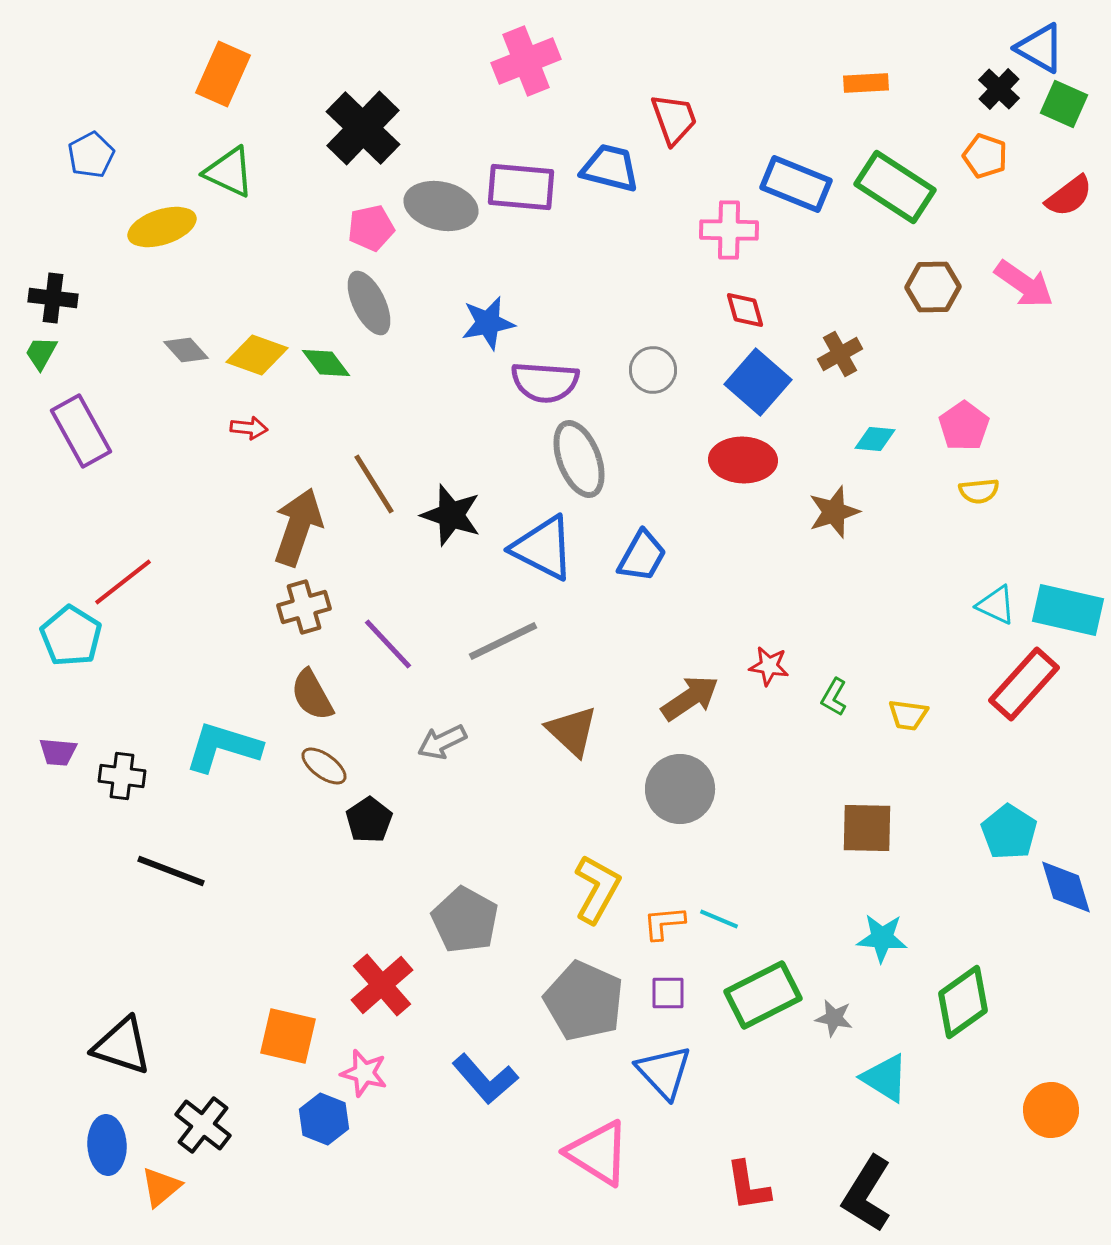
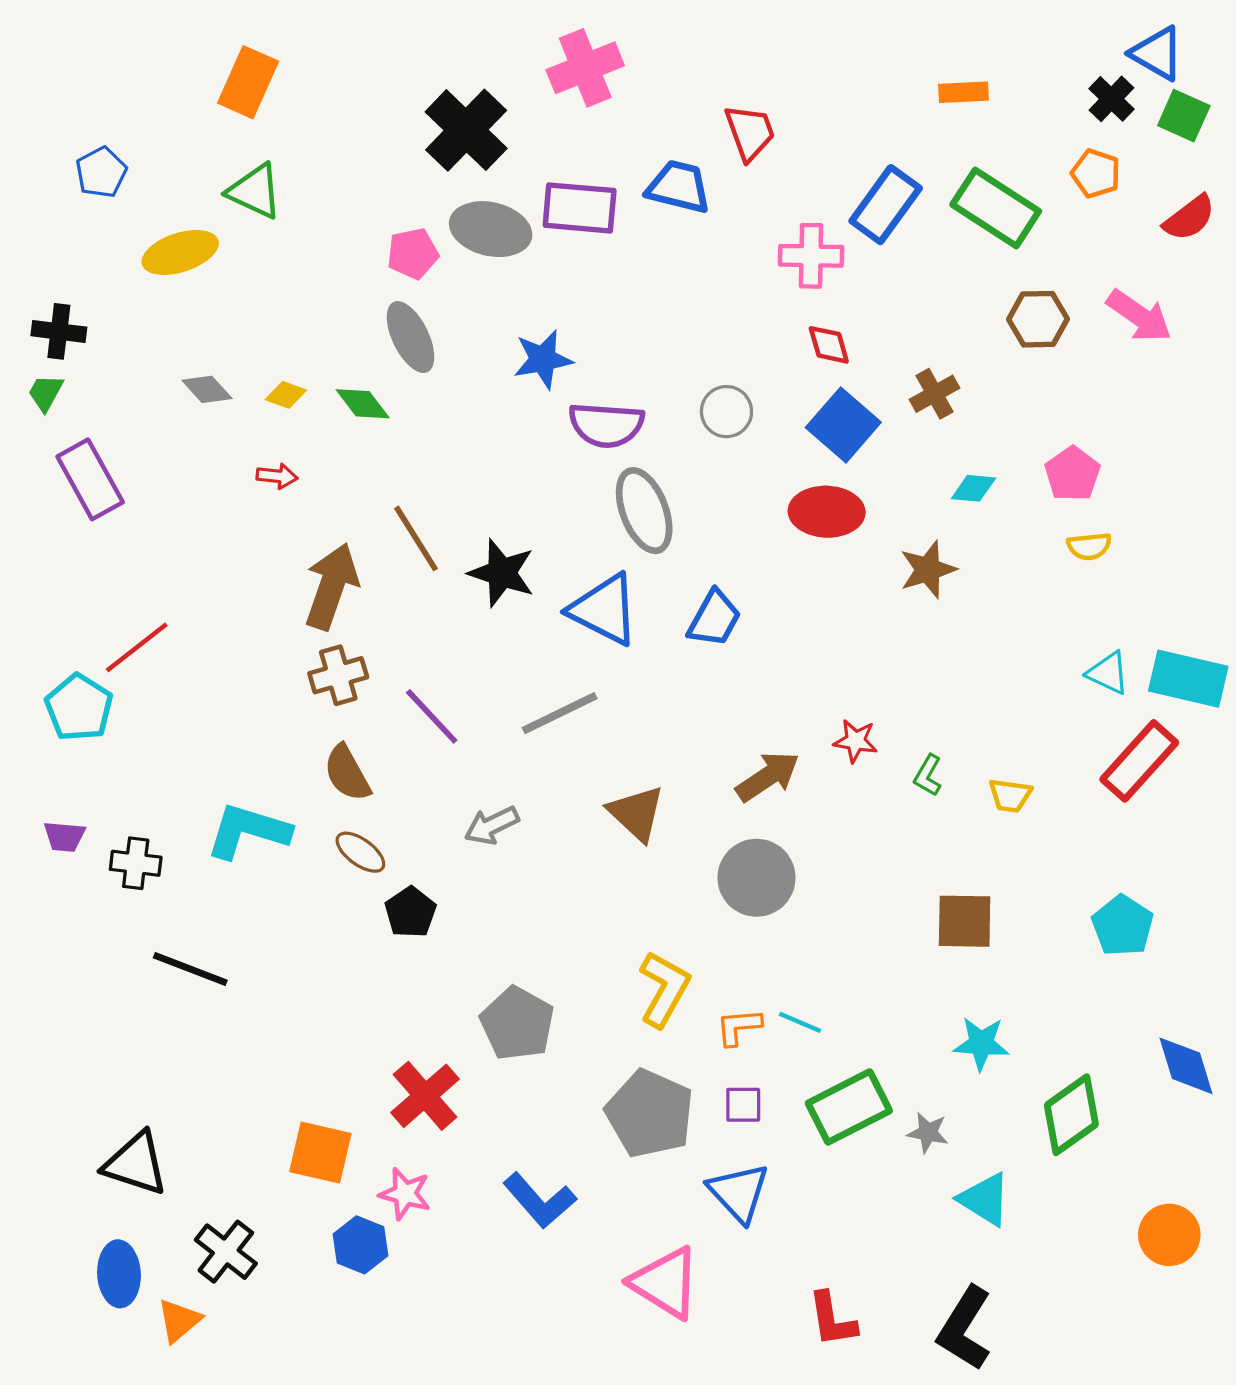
black cross: (363, 128) -> (466, 130), moved
blue rectangle: (796, 184) -> (886, 205), turned -76
yellow diamond: (257, 355) -> (286, 395), size x0.6
blue diamond: (1066, 887) -> (1186, 1066), moved

